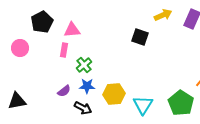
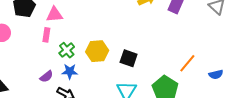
black square: (140, 37) -> (129, 58), moved
yellow hexagon: (114, 94) -> (97, 51), moved

